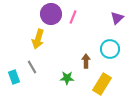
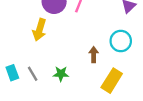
gray line: (32, 67) -> (33, 74), moved
green star: (67, 78) -> (61, 74), moved

